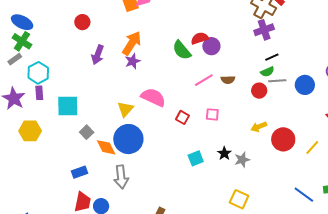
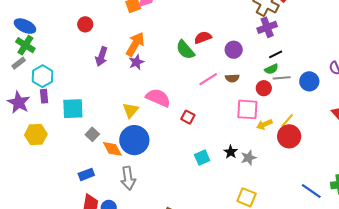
purple circle: (211, 46) -> (234, 50), moved
pink square: (212, 114) -> (247, 109), moved, size x1.6
yellow line: (312, 147) -> (287, 120), moved

